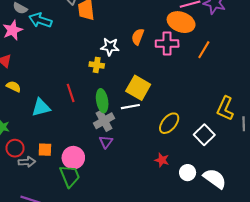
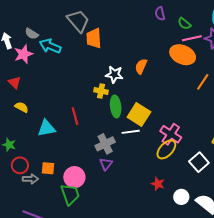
pink cross: (167, 44) -> (171, 134), moved, turned 30
green ellipse: (102, 101) -> (116, 106), moved

